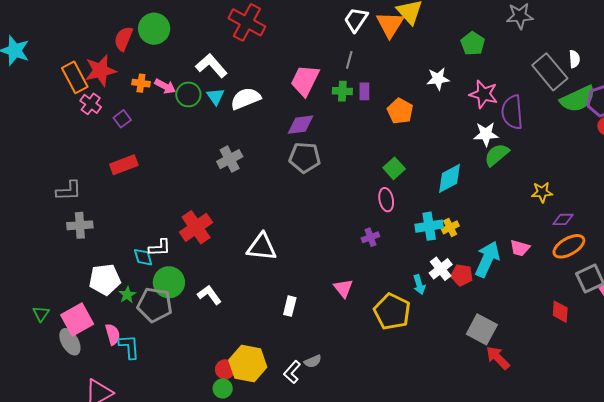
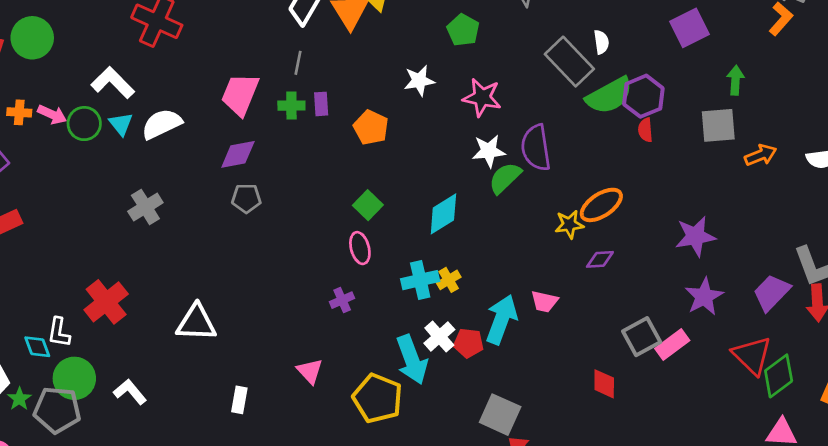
purple semicircle: (512, 112) -> (536, 148), moved
gray pentagon: (305, 157) -> (246, 198), size x0.7
orange ellipse: (569, 246) -> (601, 205), moved
white L-shape: (160, 248) -> (59, 332), turned 105
cyan arrow: (419, 285) -> (412, 360), size x1.8

